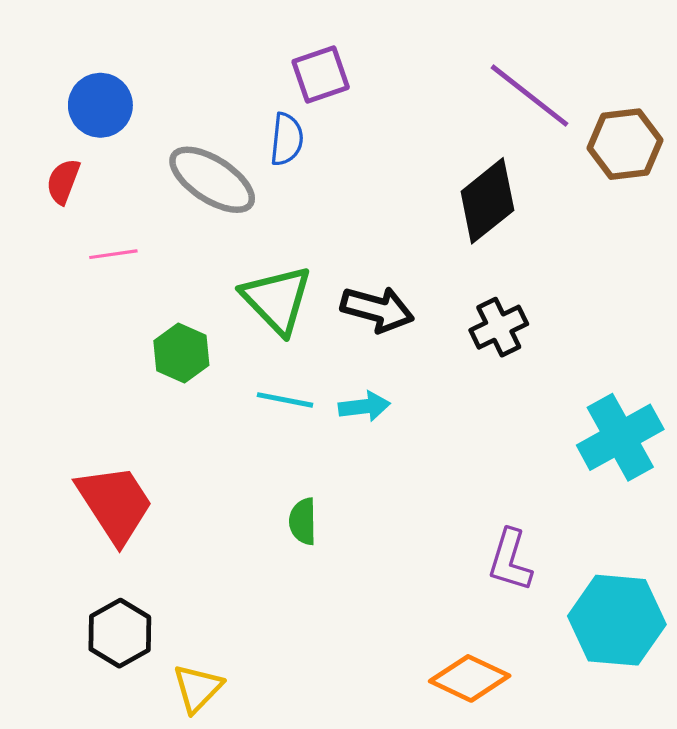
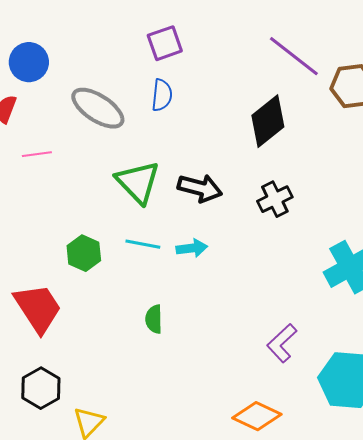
blue semicircle: (287, 139) -> (162, 95), moved
green hexagon: (181, 353) -> (84, 253), moved
purple L-shape: (510, 560) -> (282, 343), turned 30

